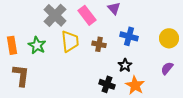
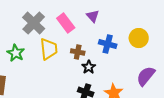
yellow circle: (169, 38) -> (139, 38), moved
black star: (125, 65) -> (89, 67), moved
purple semicircle: (167, 68) -> (146, 76), size x1.5

